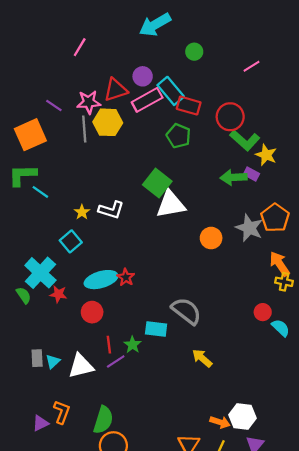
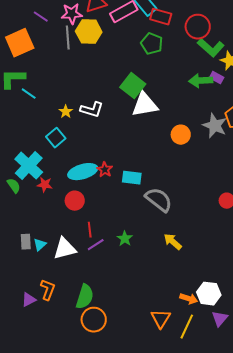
cyan rectangle: (156, 329) -> (132, 178), moved
green star: (132, 345) -> (125, 239), moved

